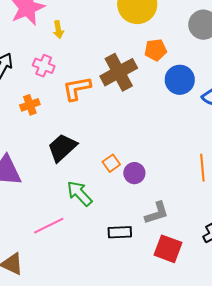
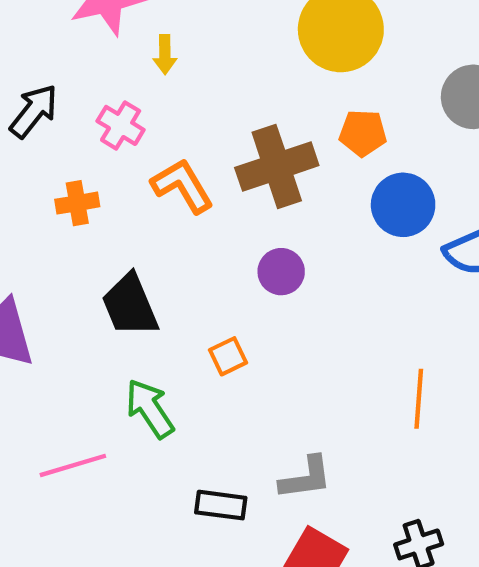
orange L-shape: (77, 88) -> (182, 186), turned 60
black trapezoid: (62, 148) -> (130, 305), turned -80
purple circle: (134, 173) -> (281, 272), moved

